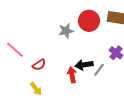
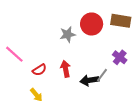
black arrow: (84, 65) -> (89, 80), moved
red arrow: (72, 75) -> (65, 69), moved

